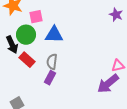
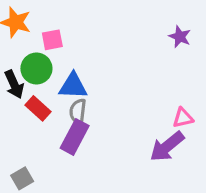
blue triangle: (54, 35) -> (73, 86), moved
purple rectangle: (50, 78) -> (75, 137), size x1.5

